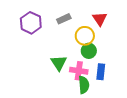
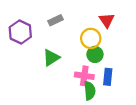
gray rectangle: (64, 19) -> (55, 20), moved
purple hexagon: (31, 23) -> (20, 32), moved
green triangle: (59, 63) -> (51, 58), moved, turned 30

